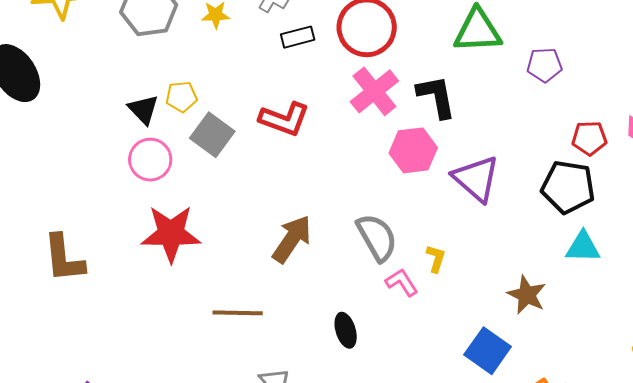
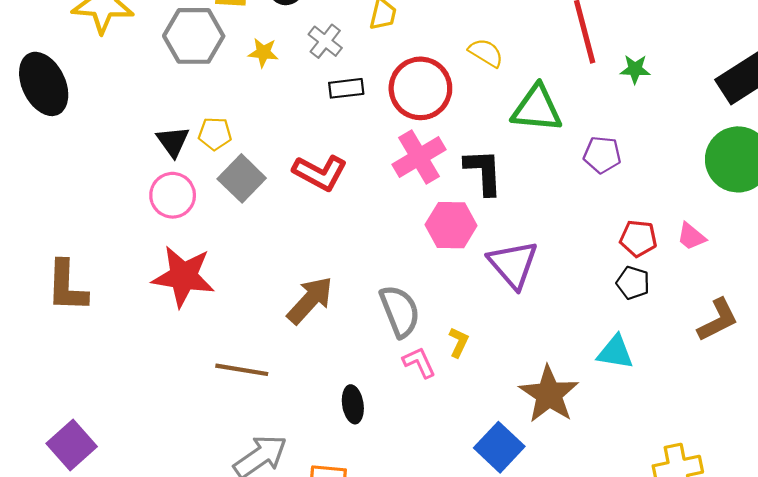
black pentagon: (568, 187) -> (633, 283), moved, size x0.6
brown star: (527, 295) -> (549, 394), size x1.4

